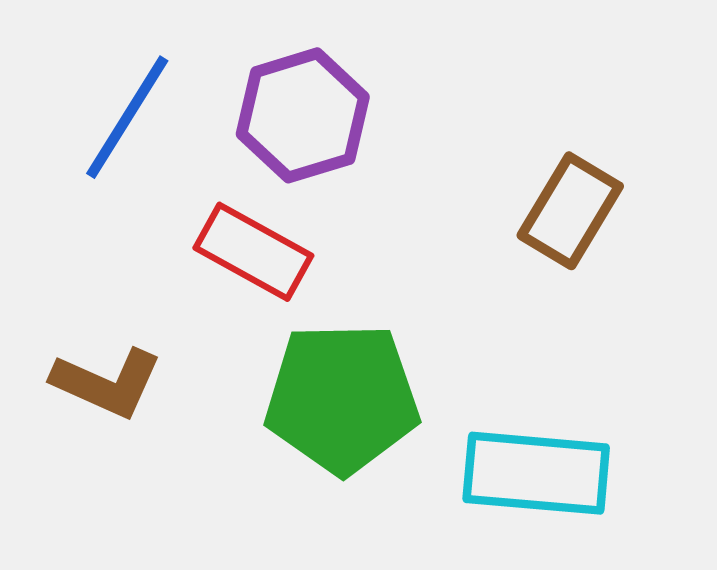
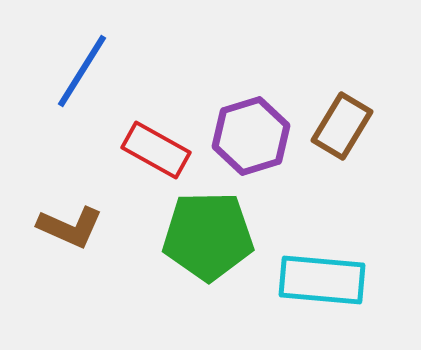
purple hexagon: (303, 115) -> (251, 136), moved

